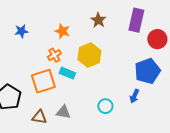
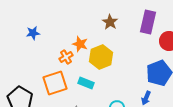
orange star: (62, 31) -> (80, 44), moved
cyan rectangle: (67, 73) -> (86, 83), moved

